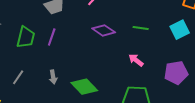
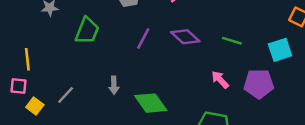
purple line: (52, 37) -> (143, 38), moved
purple pentagon: (176, 73) -> (259, 84), moved
gray line: (18, 77) -> (66, 95), moved

